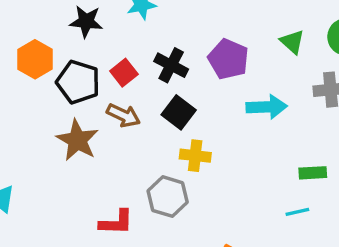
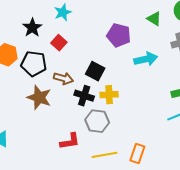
black star: (86, 21) -> (32, 28), turned -30
black cross: (171, 65) -> (84, 96), moved
red square: (124, 73) -> (59, 43), moved

